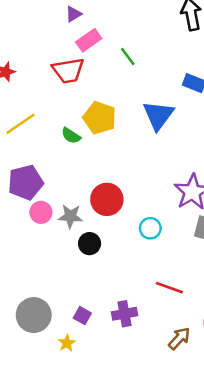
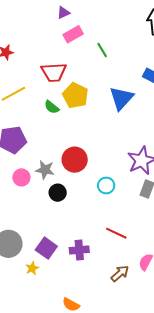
red trapezoid: (68, 71) -> (54, 72), moved
pink circle: (41, 212) -> (21, 177), moved
purple square: (82, 316) -> (46, 248), size x1.5

